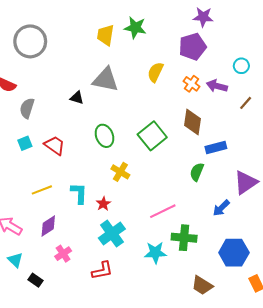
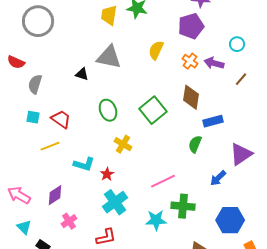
cyan square: (25, 143) -> (33, 117), turned 32
yellow line: (42, 190) -> (50, 146), moved
cyan L-shape: (79, 193) -> (84, 164), turned 105

